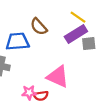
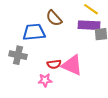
purple rectangle: (76, 34) -> (89, 25), turned 35
red semicircle: (41, 96) -> (54, 64), moved

